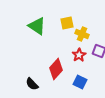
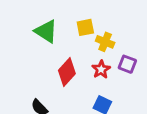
red diamond: (56, 69) -> (67, 72), moved

